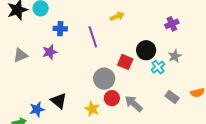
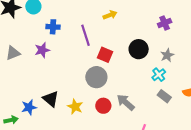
red square: (125, 62) -> (105, 55), moved
cyan cross: (158, 67) -> (159, 75), moved
red circle: (112, 98) -> (103, 106), moved
yellow star: (92, 109) -> (75, 107), moved

